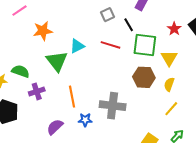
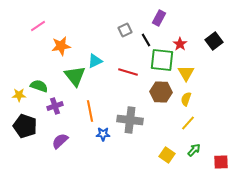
red star: (174, 29) -> (180, 44), moved
red line: (110, 45) -> (128, 72), moved
purple semicircle: (55, 127) -> (60, 141), moved

